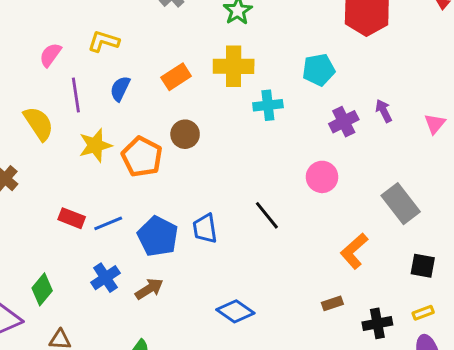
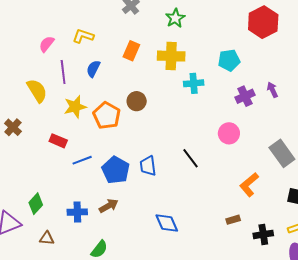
orange rectangle: (176, 77) -> (131, 51), moved, turned -36
red rectangle: (72, 218) -> (58, 141), moved
blue cross: (105, 278) -> (77, 212), moved, turned 30
blue diamond: (235, 311) -> (167, 223), turned 30

